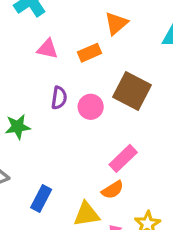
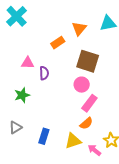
orange triangle: (116, 23) -> (79, 29), moved
pink triangle: (47, 49) -> (28, 63), moved
pink circle: (91, 107) -> (82, 85), moved

